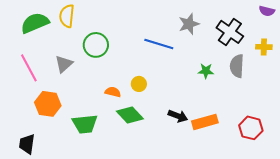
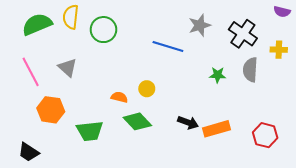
green circle: (96, 45) -> (103, 30), moved
gray triangle: (64, 64) -> (68, 68), turned -36
black trapezoid: (27, 144) -> (29, 152), turned -65

